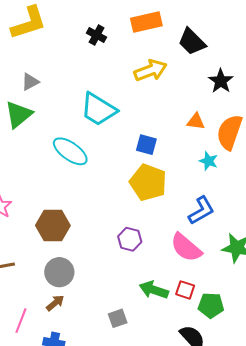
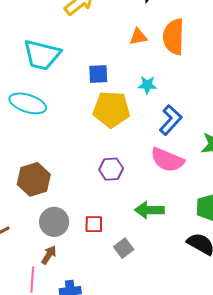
cyan star: (209, 161) -> (147, 85), moved
red square: (185, 290) -> (94, 224), moved
brown arrow: (55, 303) -> (49, 255), moved

